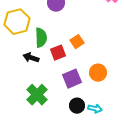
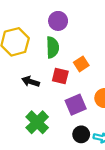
green semicircle: (41, 38) -> (53, 47), moved
red square: (58, 53) -> (60, 76), turned 35

